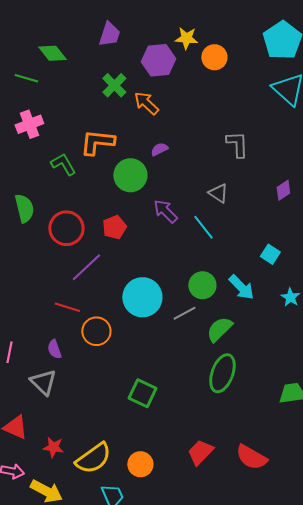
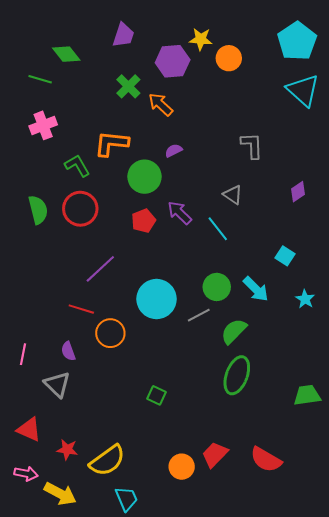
red pentagon: (114, 227) -> (143, 221), moved
red circle: (66, 228) -> (80, 209), moved
green square: (142, 393) -> (157, 395), size x0.7
orange circle: (140, 464) -> (182, 467), moved

